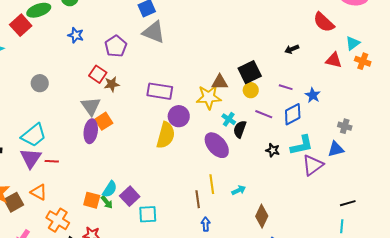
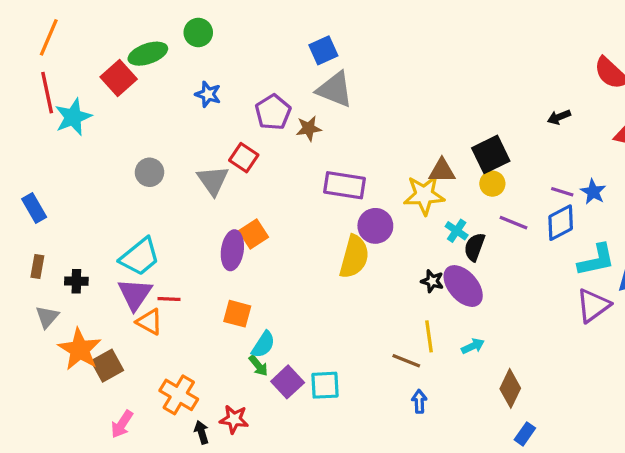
brown star: (112, 84) -> (309, 128), moved
purple line: (286, 87) -> (562, 192), moved
gray triangle: (91, 106) -> (213, 180), moved
purple ellipse: (217, 145) -> (463, 286), moved
cyan L-shape: (302, 145) -> (596, 260), moved
black star: (273, 150) -> (432, 281), moved
orange triangle: (39, 192) -> (149, 322), moved
purple square: (130, 196) -> (288, 382), moved
brown line: (198, 199) -> (406, 361), turned -60
orange square: (92, 200) -> (237, 314), moved

